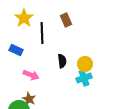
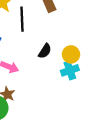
black semicircle: (62, 61) -> (45, 51), turned 40

